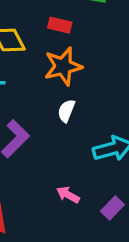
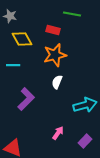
pink arrow: (68, 195) -> (58, 133), turned 96

